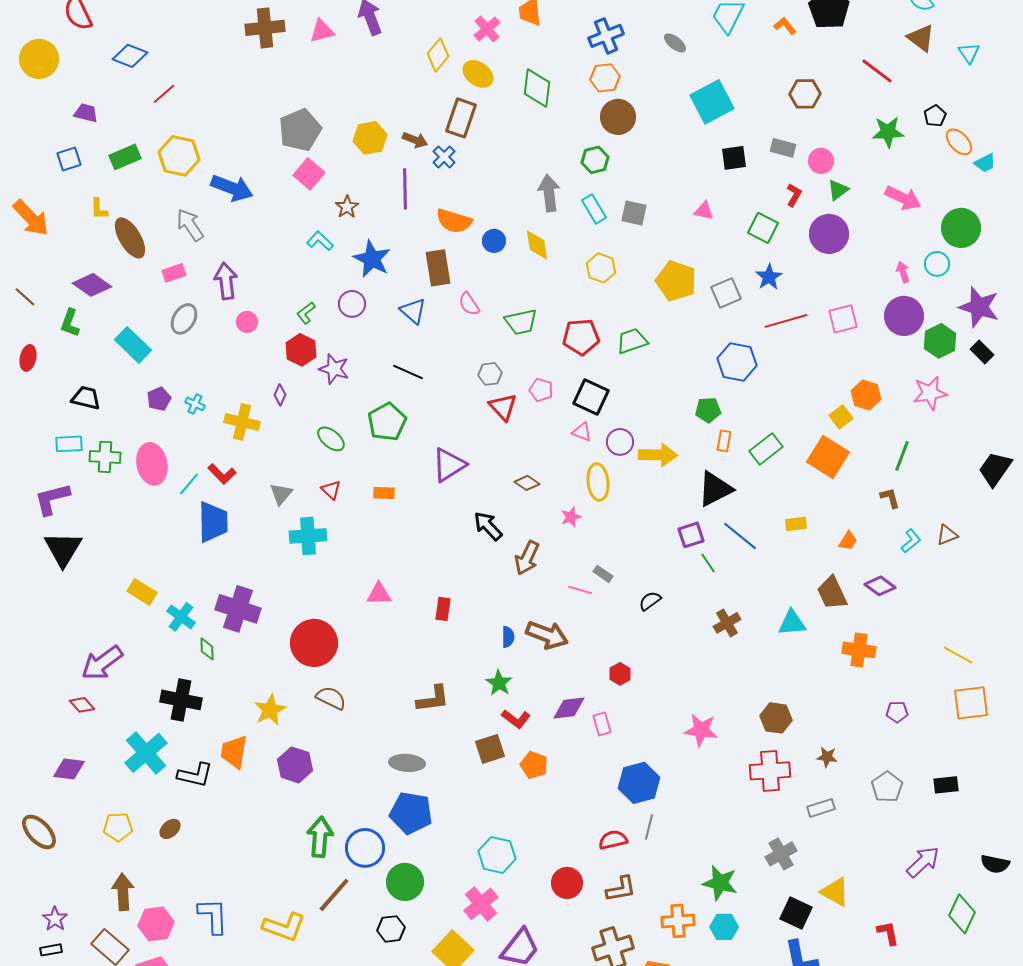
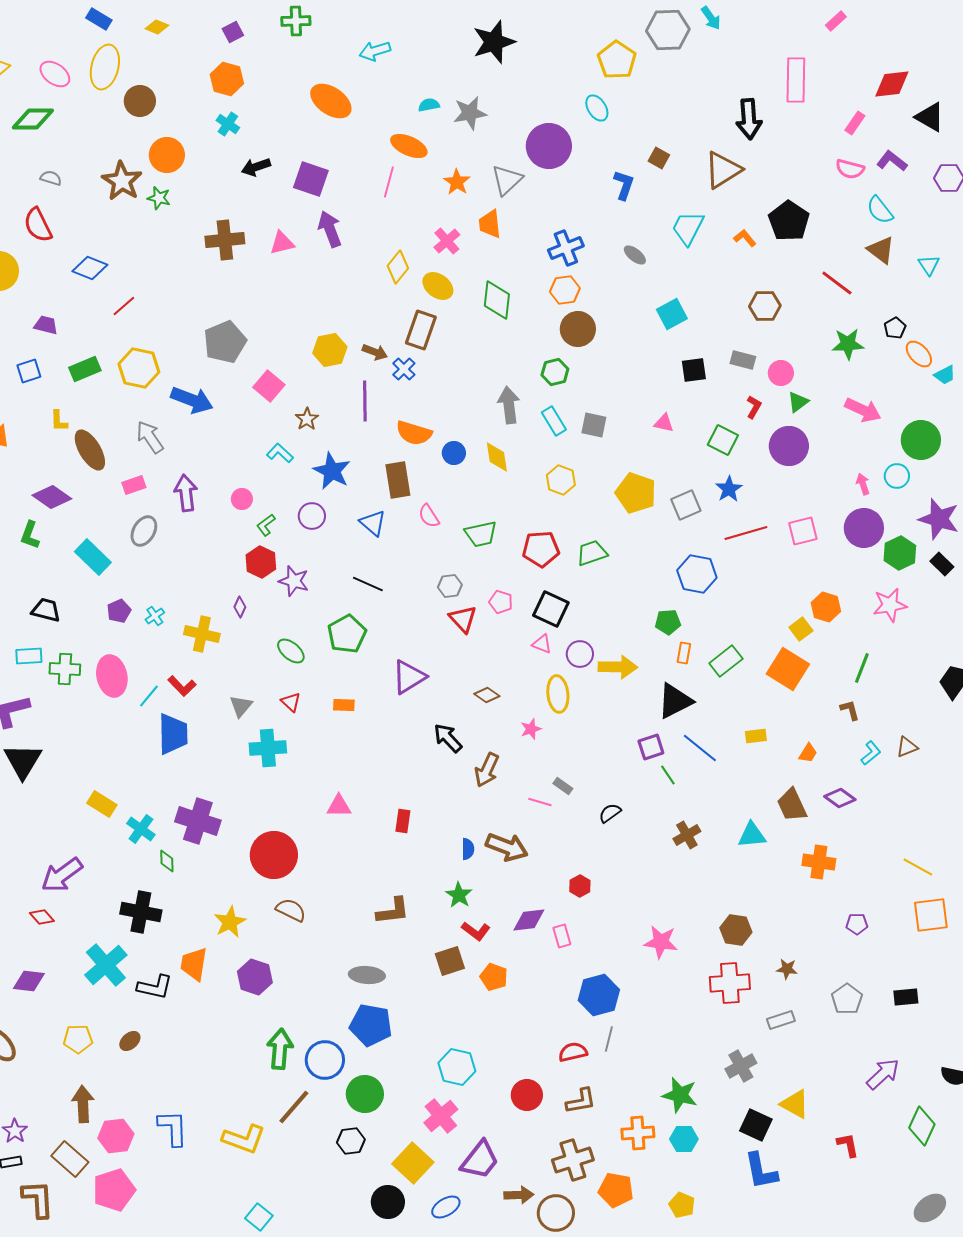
cyan square: (712, 102) -> (672, 314), size x0.7
gray pentagon: (300, 130) -> (225, 342), moved
pink circle: (247, 322) -> (242, 499), moved
cyan cross: (195, 404) -> (155, 616), turned 30

